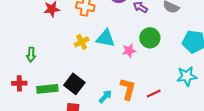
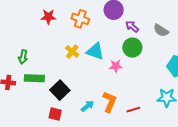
green circle: (150, 38) -> (132, 48), moved
yellow cross: (82, 42) -> (72, 52), turned -32
green rectangle: (47, 89) -> (34, 78), moved

